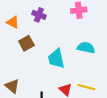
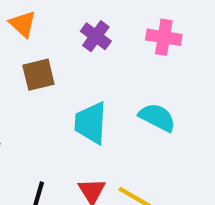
purple cross: (39, 15) -> (96, 36), moved

